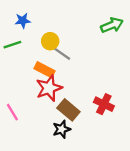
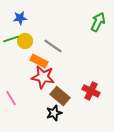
green arrow: (112, 25) -> (98, 22), turned -42
yellow circle: (50, 41) -> (25, 41), moved
red star: (49, 88) -> (43, 77), turned 30

